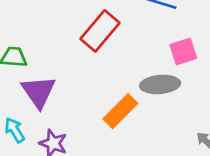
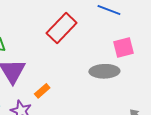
orange rectangle: (120, 111) -> (42, 91), moved, size x0.6

